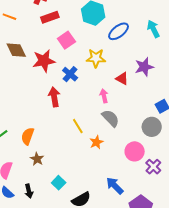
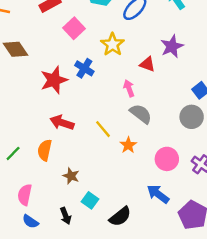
yellow star: (96, 58) -> (113, 44), turned -30
red star: (44, 61) -> (54, 80), moved
red arrow: (54, 97) -> (62, 123), moved, turned -54
pink circle: (135, 151) -> (167, 159), moved
brown star: (37, 159) -> (71, 176), moved
black arrow: (29, 191) -> (66, 216), moved

